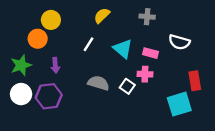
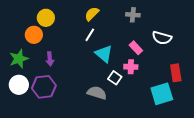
white line: (89, 44) -> (90, 35), moved
cyan triangle: (123, 49) -> (104, 54), moved
pink rectangle: (150, 53) -> (136, 48), turned 32
gray semicircle: (98, 83) -> (97, 93), moved

